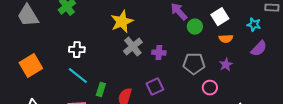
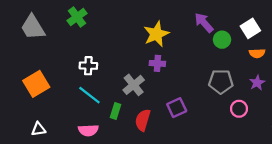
yellow star: (122, 22) -> (156, 34), moved
gray cross: (133, 47) -> (134, 85), moved
purple cross: (159, 53) -> (157, 63), moved

